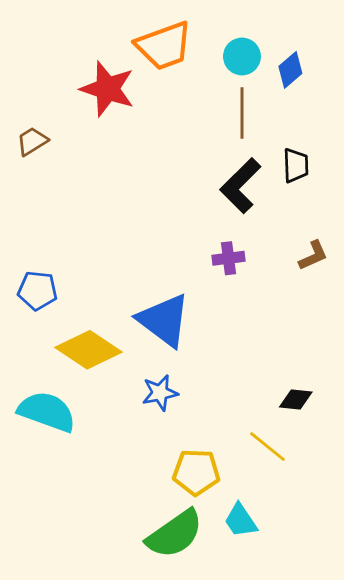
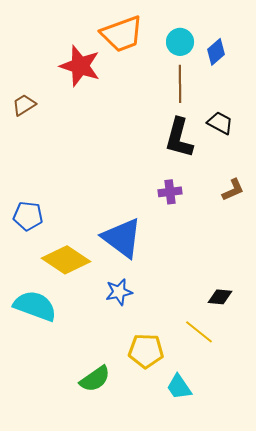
black trapezoid: (296, 165) -> (220, 123), turned -60
black L-shape: (241, 186) -> (179, 138), turned -30
green semicircle: (175, 534) -> (95, 379), moved, size x0.7

